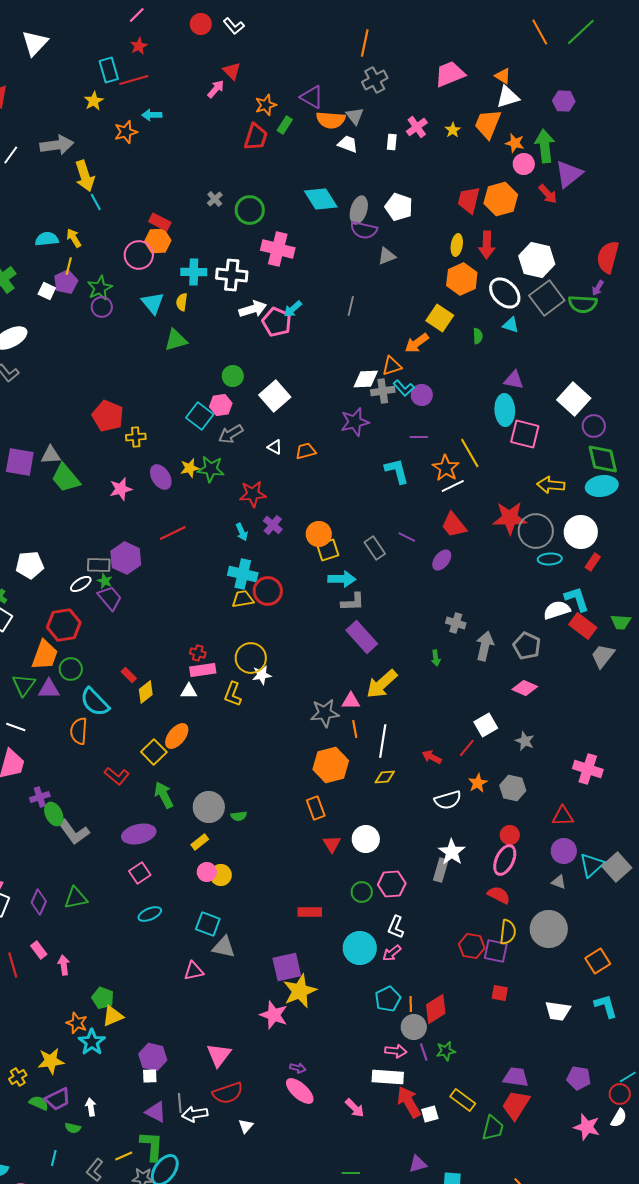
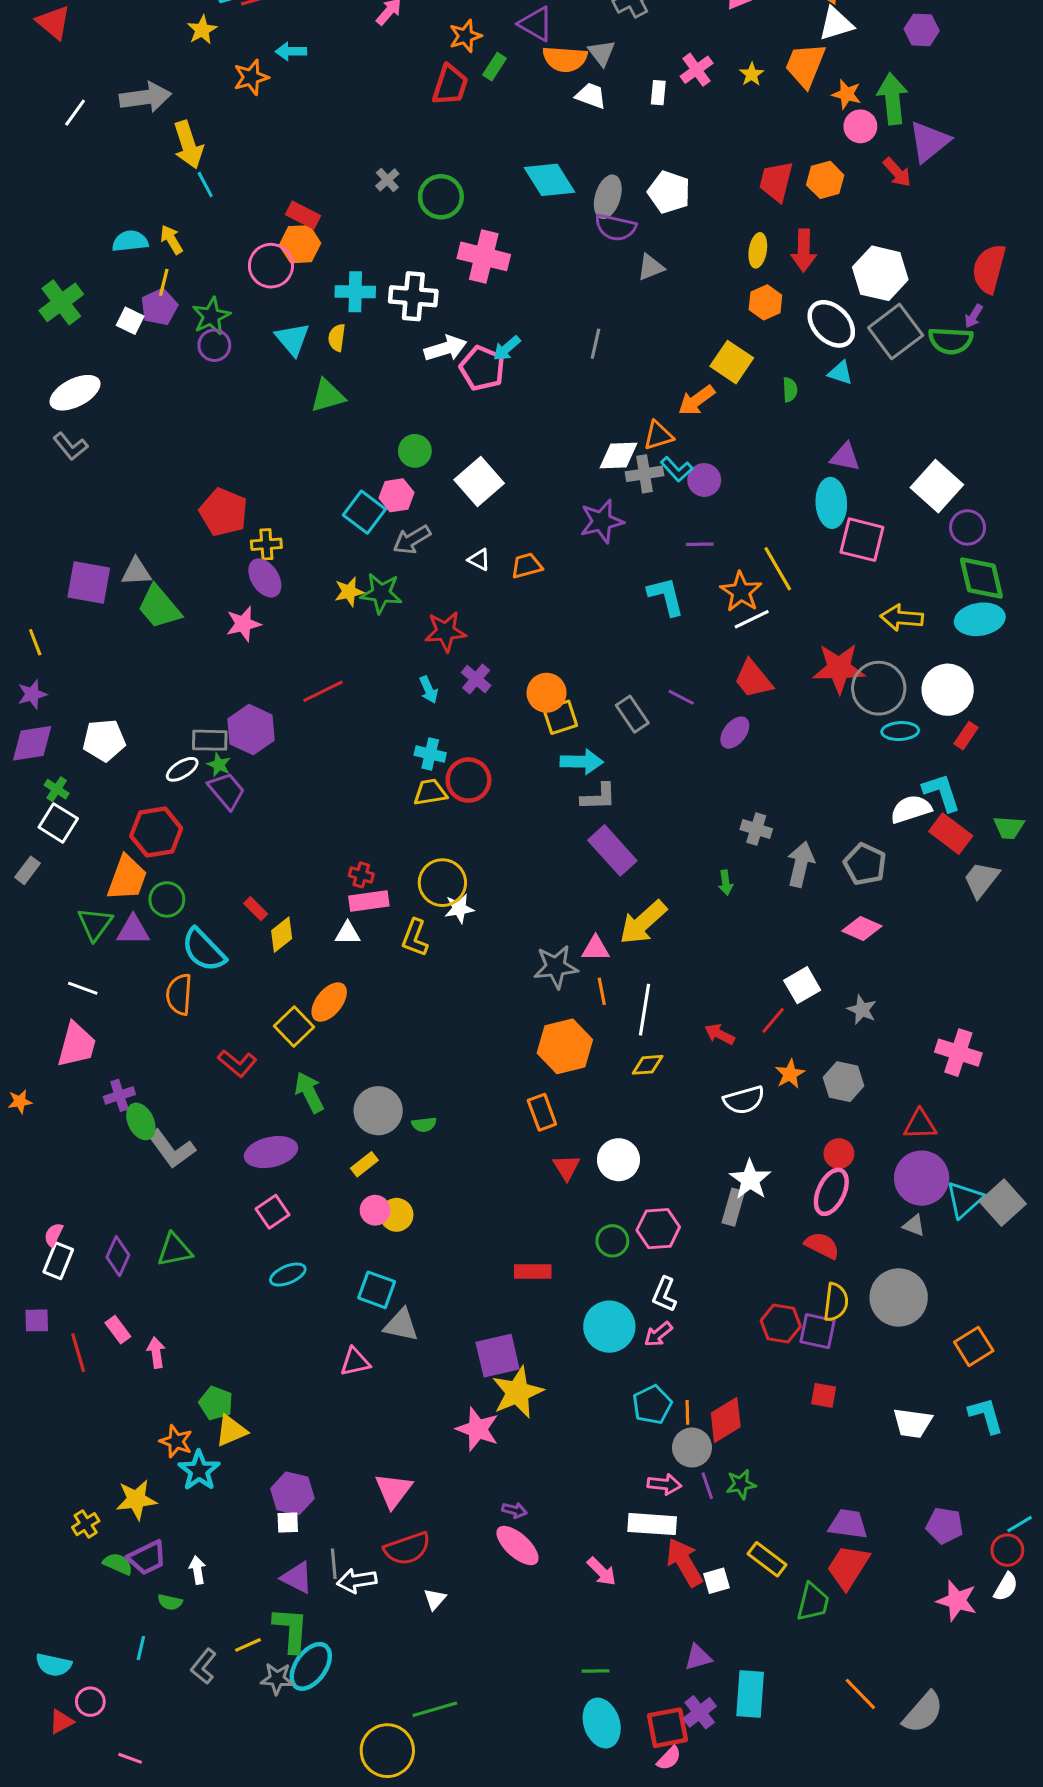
orange hexagon: (501, 199) -> (825, 180), size x0.7
orange hexagon: (462, 279) -> (765, 302), size x0.7
purple ellipse: (161, 477) -> (265, 578), moved
cyan cross: (243, 574) -> (430, 754), size x0.7
purple circle: (564, 851) -> (922, 1178), size x1.4

